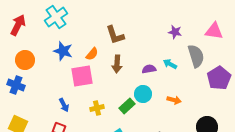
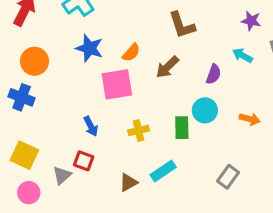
brown L-shape: (115, 35) -> (182, 25), moved
brown arrow: (117, 64) -> (167, 67), turned 42
cyan arrow: (170, 64) -> (242, 55), moved
purple semicircle: (149, 69) -> (214, 74), turned 120
green rectangle: (127, 106) -> (182, 128), turned -49

